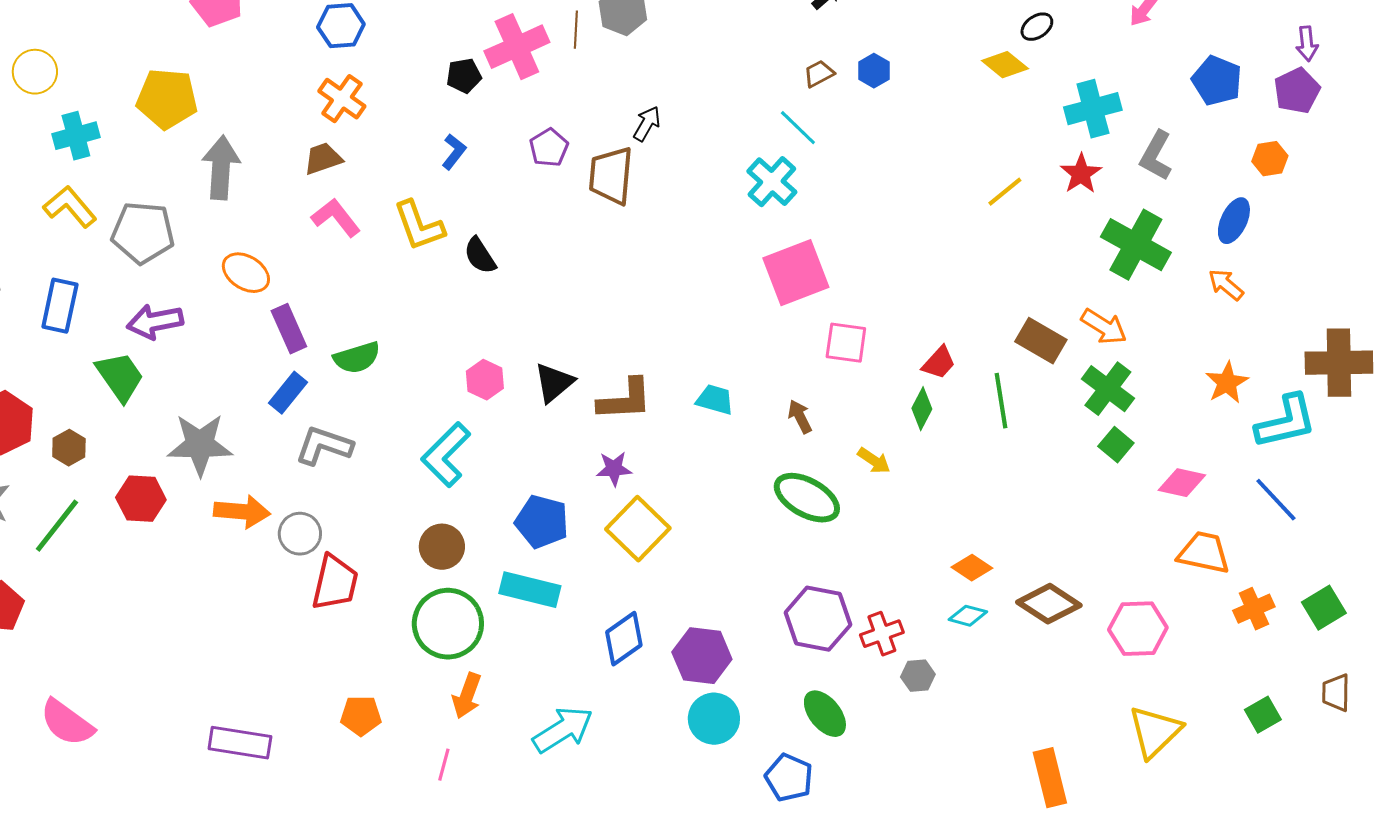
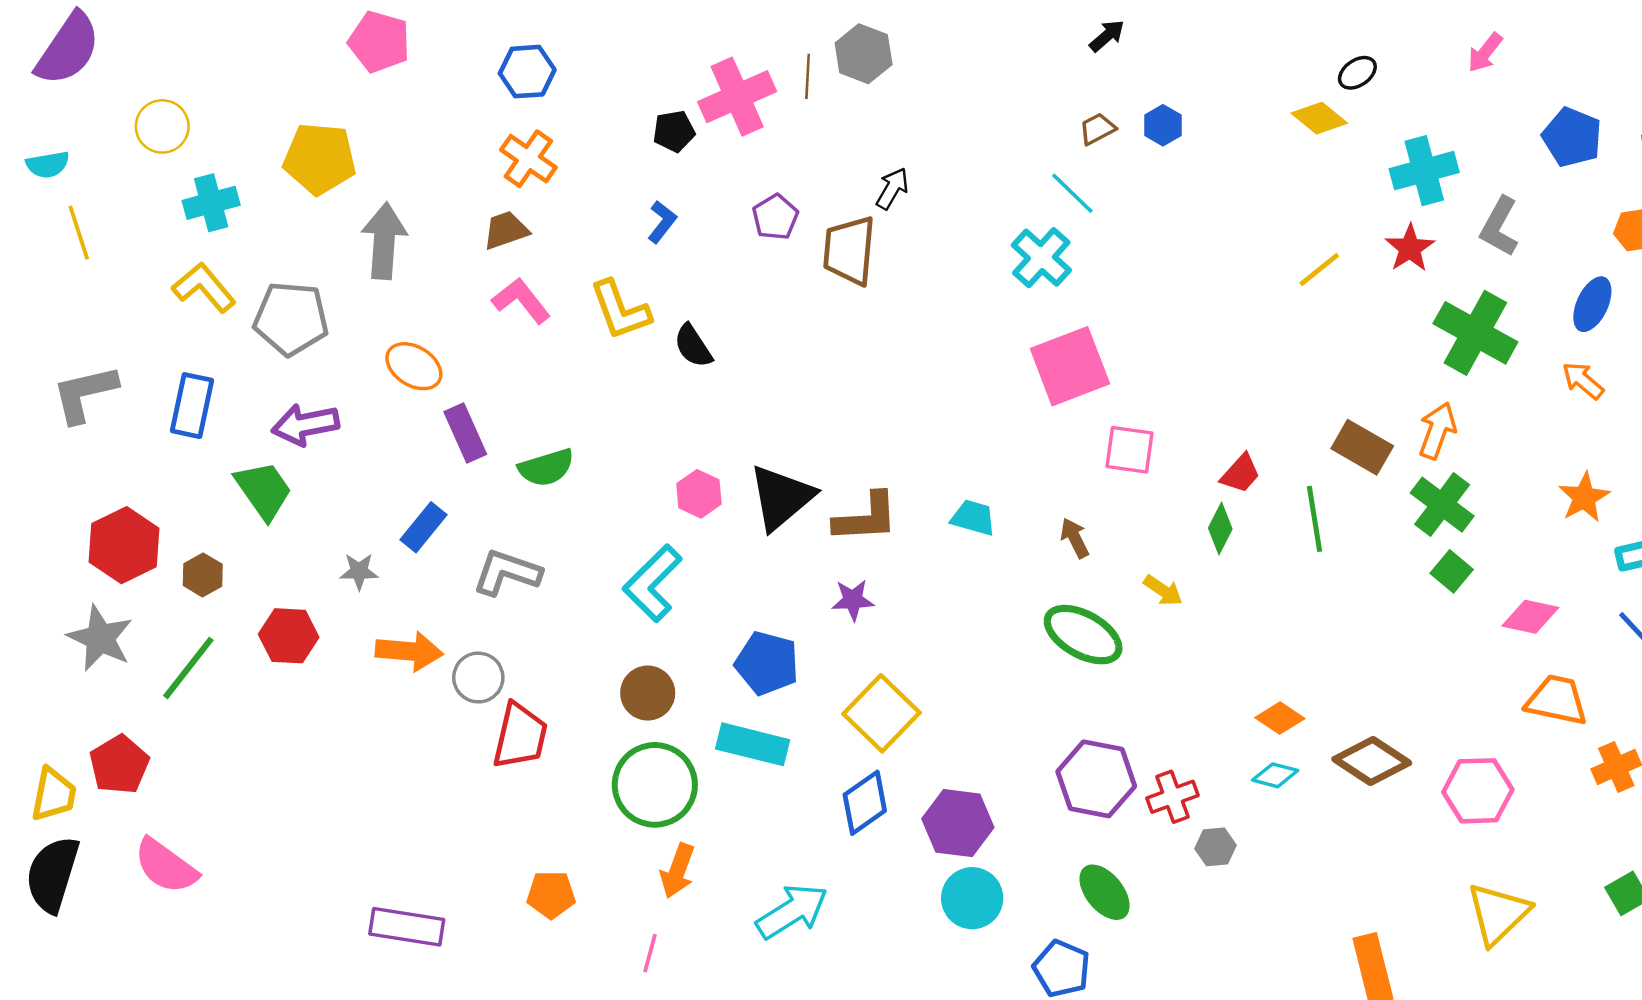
orange arrow: (1104, 327) -> (1437, 431), turned -102
black triangle: (554, 383) -> (781, 497), size x1.4
blue rectangle: (288, 393) -> (423, 527), moved
gray star: (200, 445) -> (359, 571), size x0.5
yellow square: (638, 529) -> (881, 713), moved
pink semicircle: (67, 723) -> (166, 866), moved

